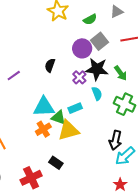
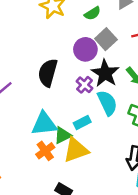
black semicircle: (50, 65) -> (48, 73), size x1.6
black star: (97, 69) -> (105, 73), turned 30
cyan semicircle: (97, 93) -> (107, 103), size x1.5
green triangle: (58, 117) -> (63, 135), turned -42

